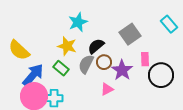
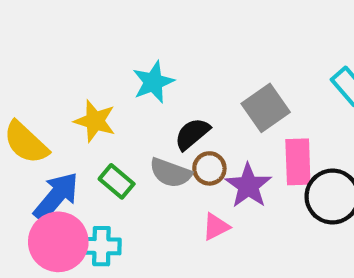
yellow star: (67, 46) -> (95, 121), moved
pink rectangle: (145, 59) -> (298, 162), size x1.5
gray semicircle: (86, 64) -> (171, 173), turned -96

